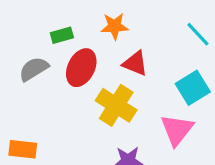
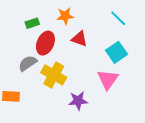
gray semicircle: (34, 69) -> (28, 63), moved
yellow cross: (116, 105) -> (54, 75), moved

